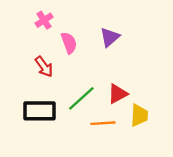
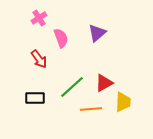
black rectangle: (39, 111) -> (35, 98), size x0.7

